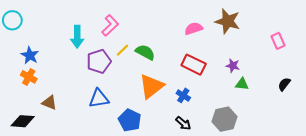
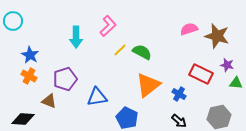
brown star: (228, 21) -> (217, 36), moved
purple pentagon: (99, 61) -> (65, 79), moved
red rectangle: (194, 65) -> (201, 74), moved

